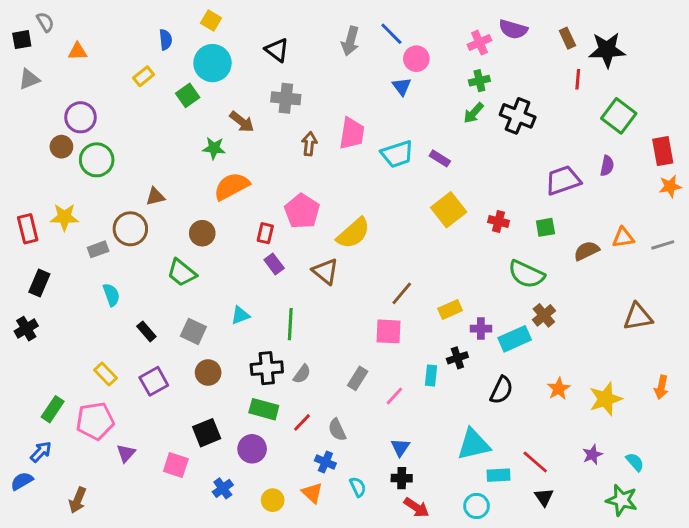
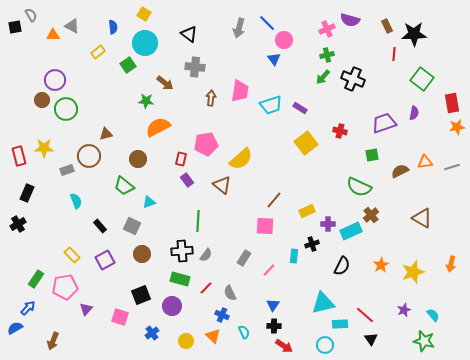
gray triangle: (29, 79) -> (72, 26), moved, turned 49
pink pentagon: (302, 211) -> (206, 144), turned 30
red cross: (499, 221) -> (340, 131), moved
cyan triangle: (240, 315) -> (149, 202), moved
brown triangle: (638, 317) -> (422, 218), moved, turned 40

